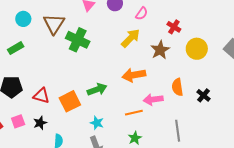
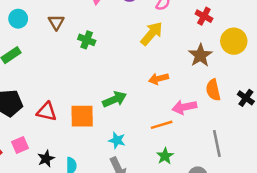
brown triangle: (54, 24) -> (56, 22), size x0.6
green cross: (78, 40) -> (87, 40), size x0.6
brown star: (160, 50) -> (200, 55), moved
orange arrow: (134, 75) -> (159, 79), size x0.7
orange square: (70, 101) -> (82, 116), turned 30
black star: (40, 123) -> (46, 159), moved

